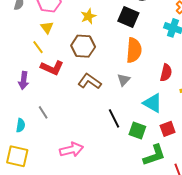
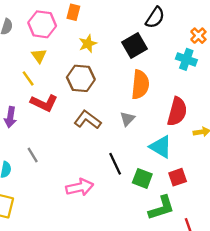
black square: (128, 17) -> (135, 46), turned 35
red semicircle: (166, 73) -> (177, 112), size x1.4
pink arrow: (72, 150) -> (80, 187), moved

